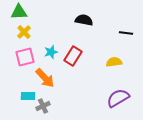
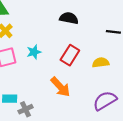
red rectangle: (73, 56) -> (70, 55), moved
orange arrow: (45, 78) -> (60, 87), moved

